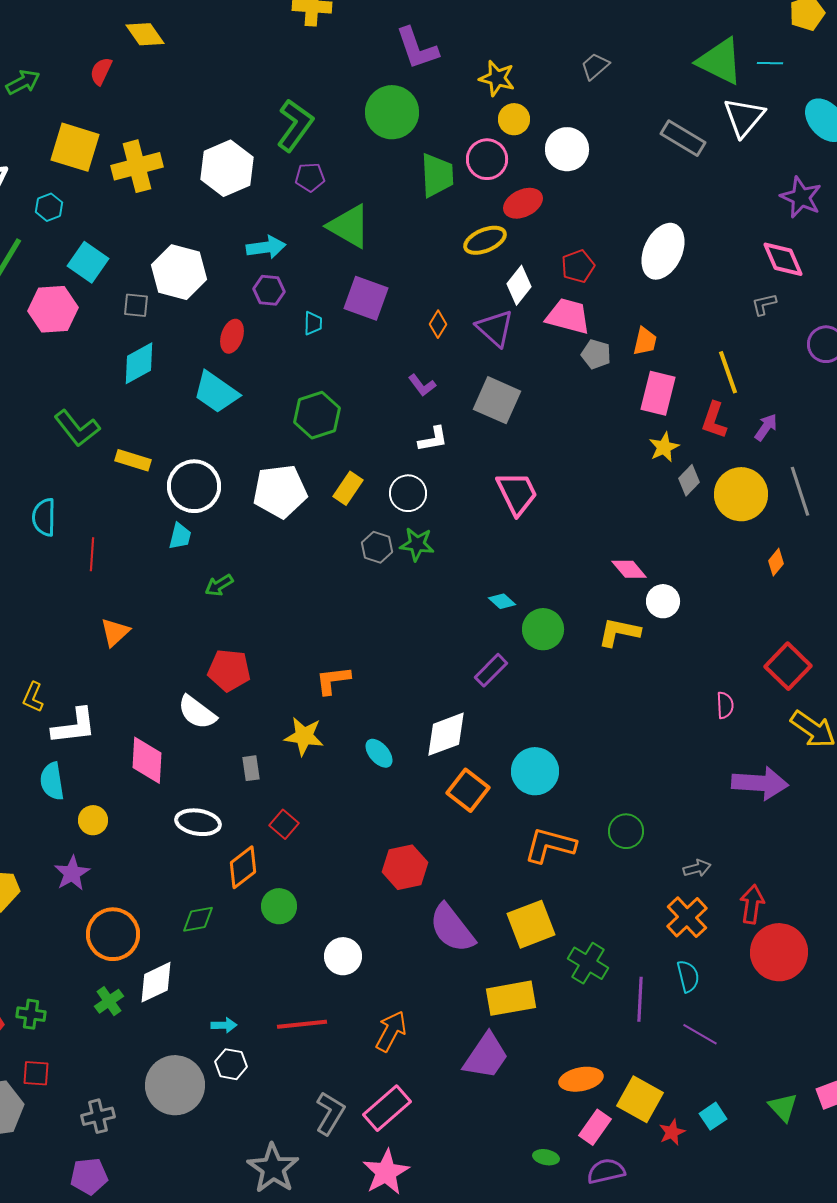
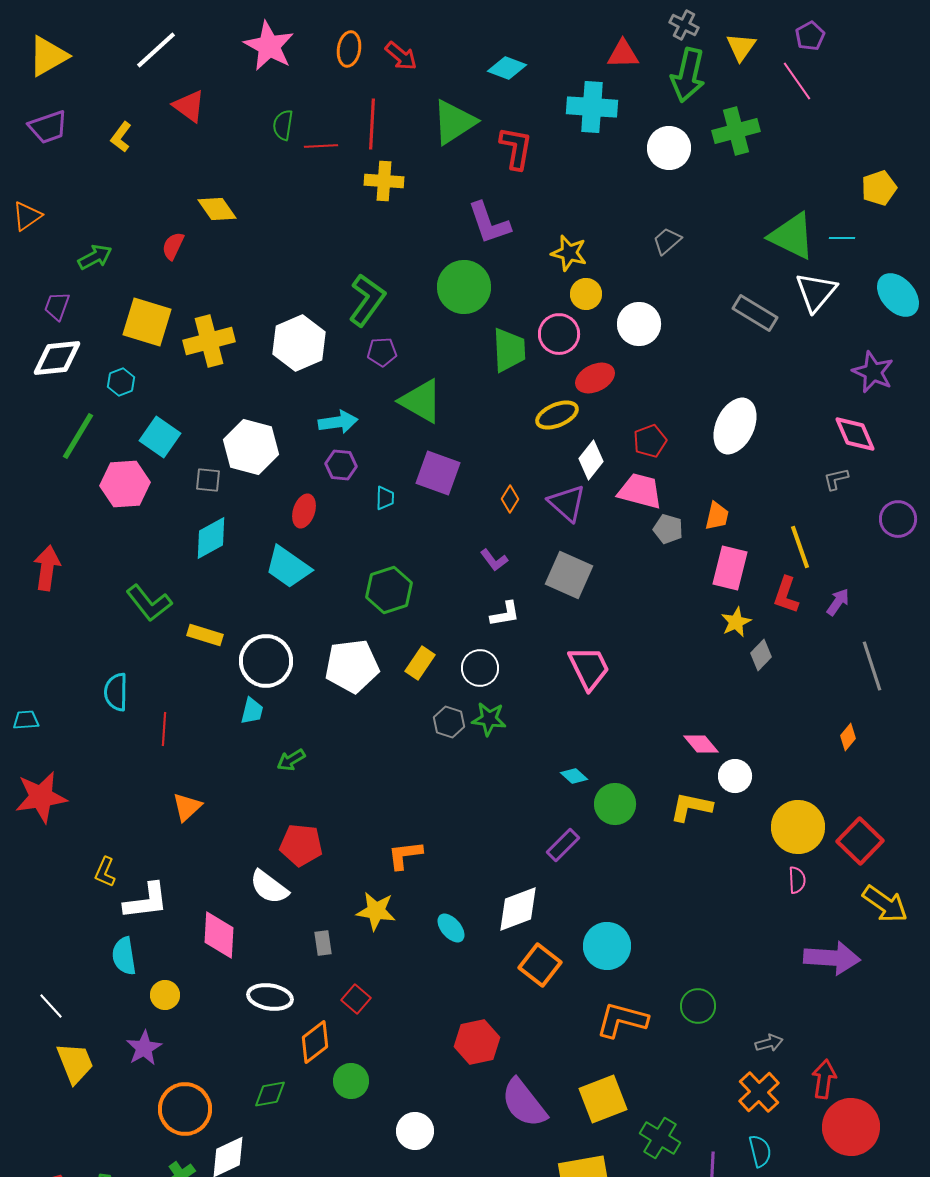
yellow circle: (741, 494) -> (798, 827), moved

